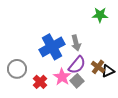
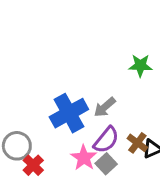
gray arrow: (76, 43) -> (105, 107), turned 63
red cross: (40, 82) -> (33, 165), moved

